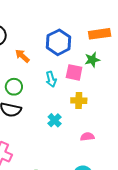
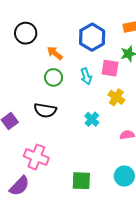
green circle: (14, 87) -> (54, 77), moved
yellow cross: (79, 101) -> (116, 97), turned 35

